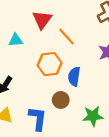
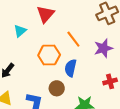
orange line: (66, 36) -> (73, 39), moved
cyan triangle: (16, 40) -> (20, 31), turned -40

